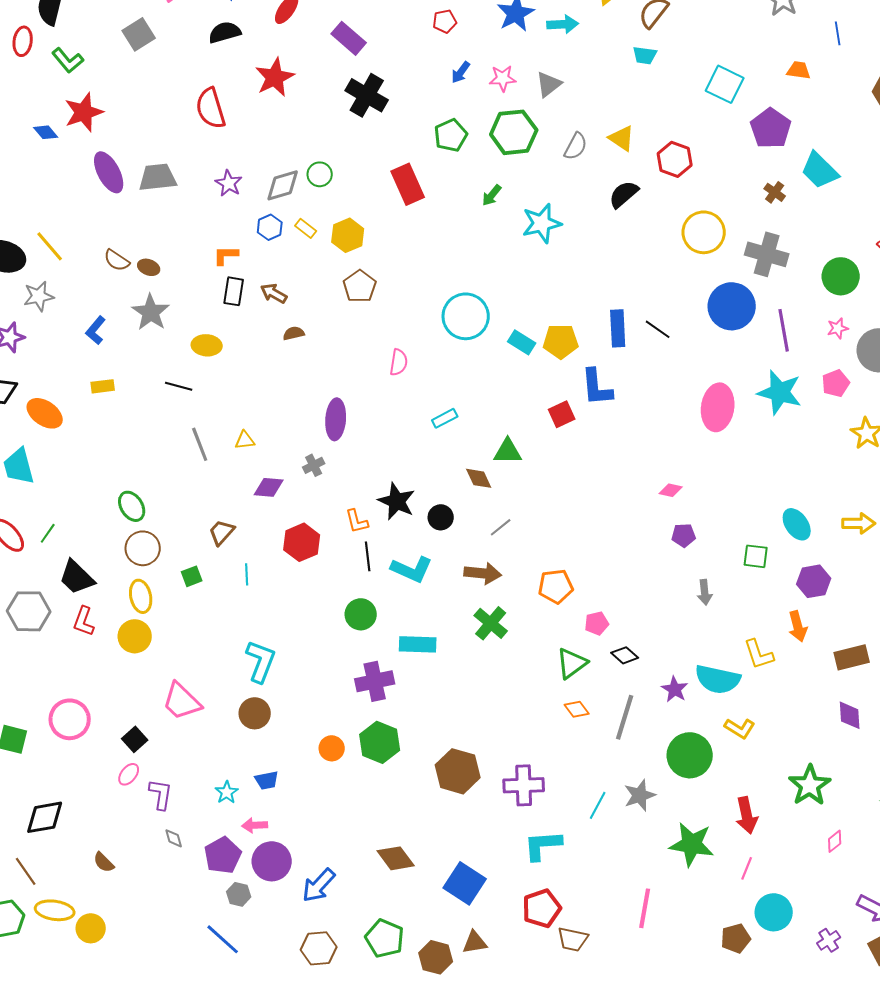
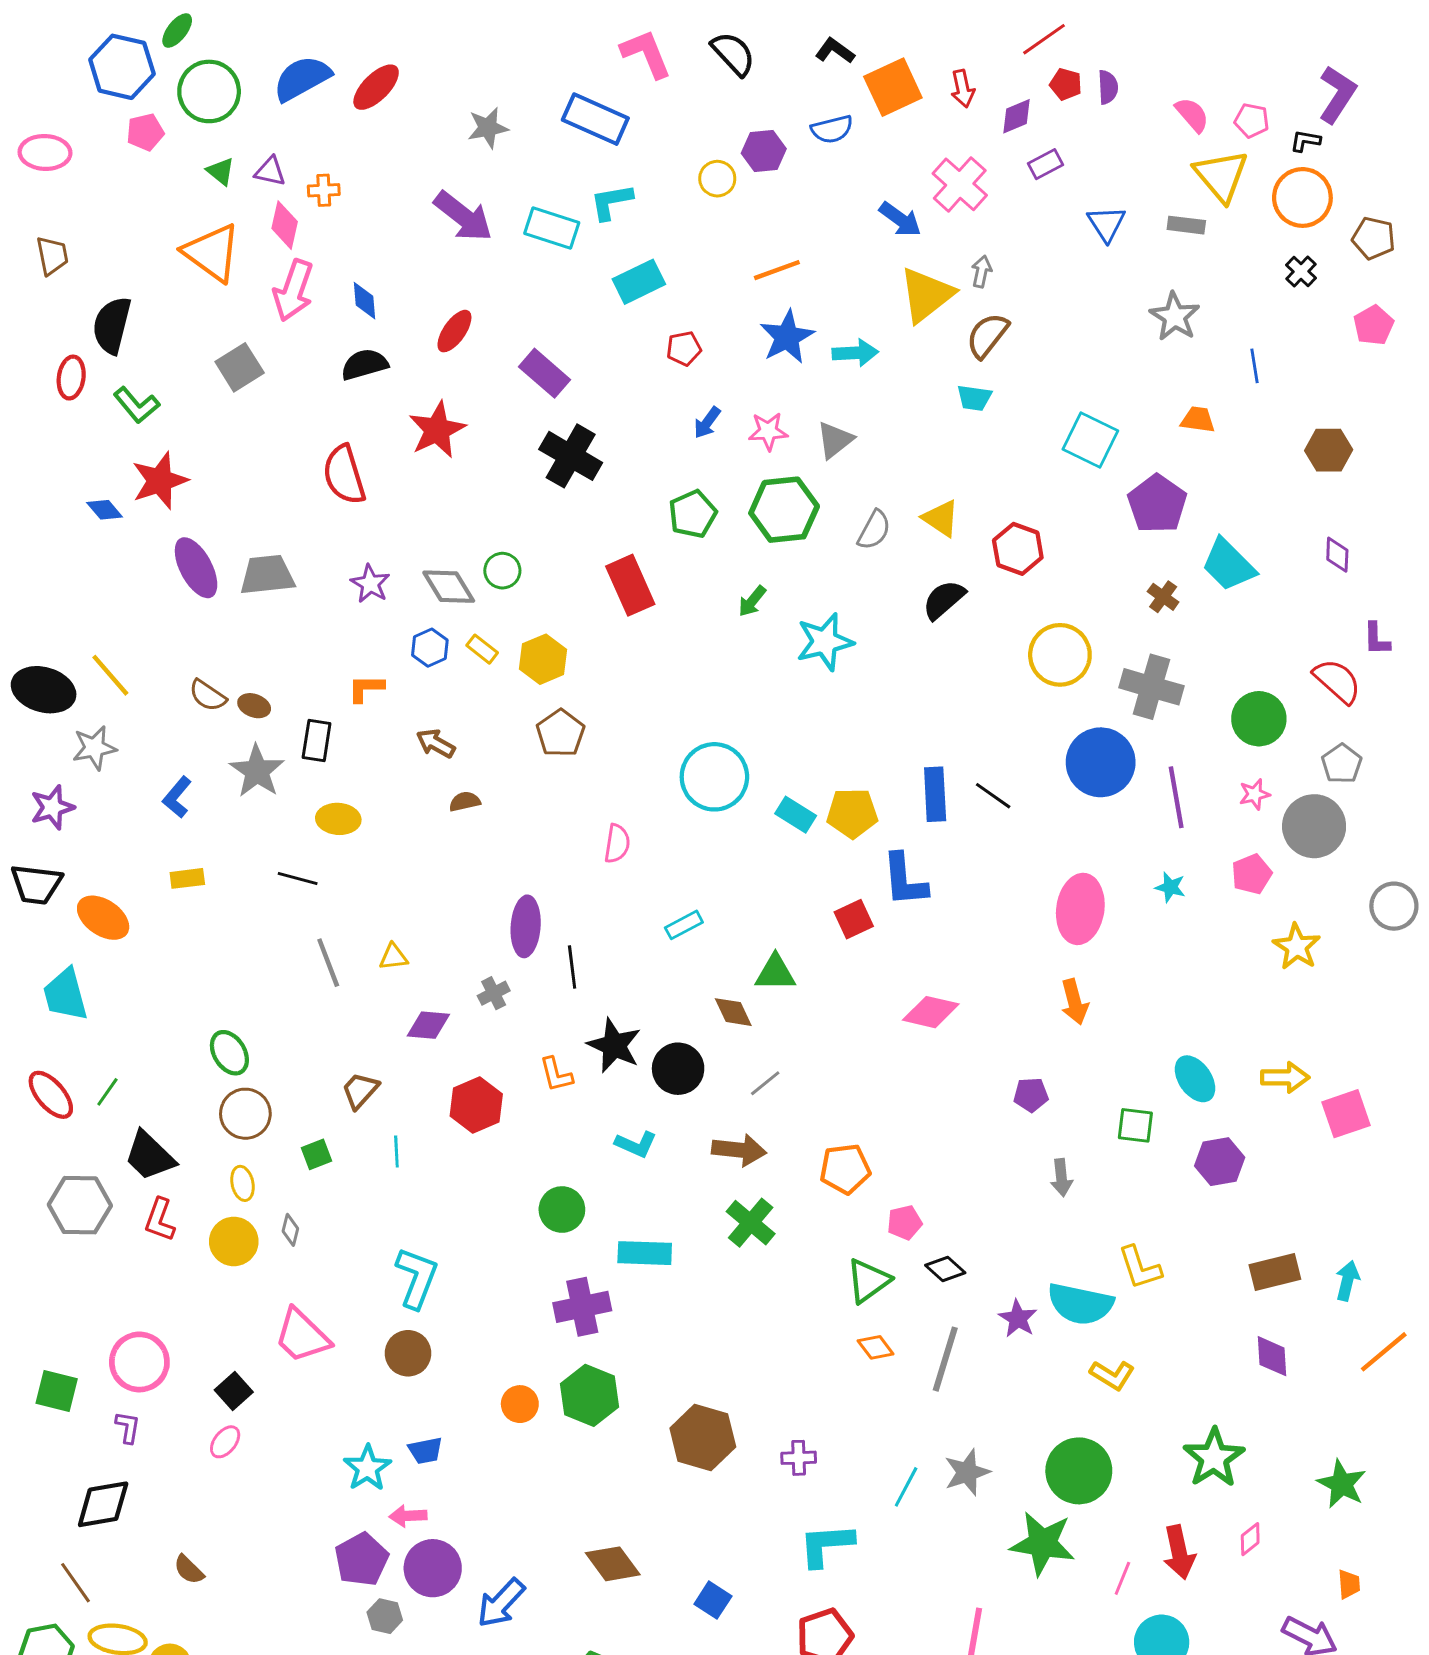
gray diamond: (283, 185) -> (449, 587), turned 75
black rectangle: (234, 291) -> (317, 741), moved
cyan star: (780, 392) -> (1170, 887), size x0.5
pink diamond: (671, 490) -> (931, 1012), moved, size x1.6
black circle: (441, 517) -> (678, 1069), size x1.4
black line: (368, 556) -> (572, 967), moved
cyan L-shape: (412, 569) -> (636, 1144), size x0.7
yellow ellipse: (141, 596) -> (242, 1183), size x0.7
orange arrow: (798, 626) -> (1074, 1002), moved
green circle: (690, 755) -> (1079, 1471), moved
purple cross: (524, 785) -> (799, 1458), size x0.6
cyan star: (227, 792) -> (367, 1468), size x1.4
purple L-shape: (161, 794) -> (128, 1427), moved, size x0.7
red arrow: (747, 815) -> (1179, 1552), moved
gray diamond: (174, 838) -> (290, 1230), moved, turned 30
blue square: (465, 883) -> (713, 1600), size x0.6

